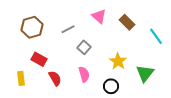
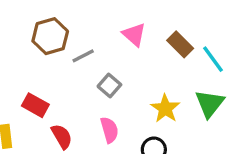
brown hexagon: (32, 27) -> (50, 36), moved
cyan line: (156, 36) -> (213, 59), moved
green triangle: (145, 73) -> (210, 104), moved

